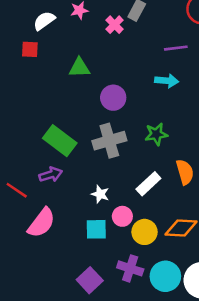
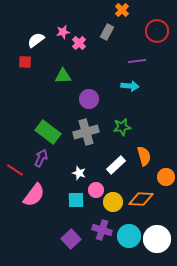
pink cross: (115, 25) -> (79, 43), moved
purple arrow: (51, 175) -> (41, 158), turned -48

